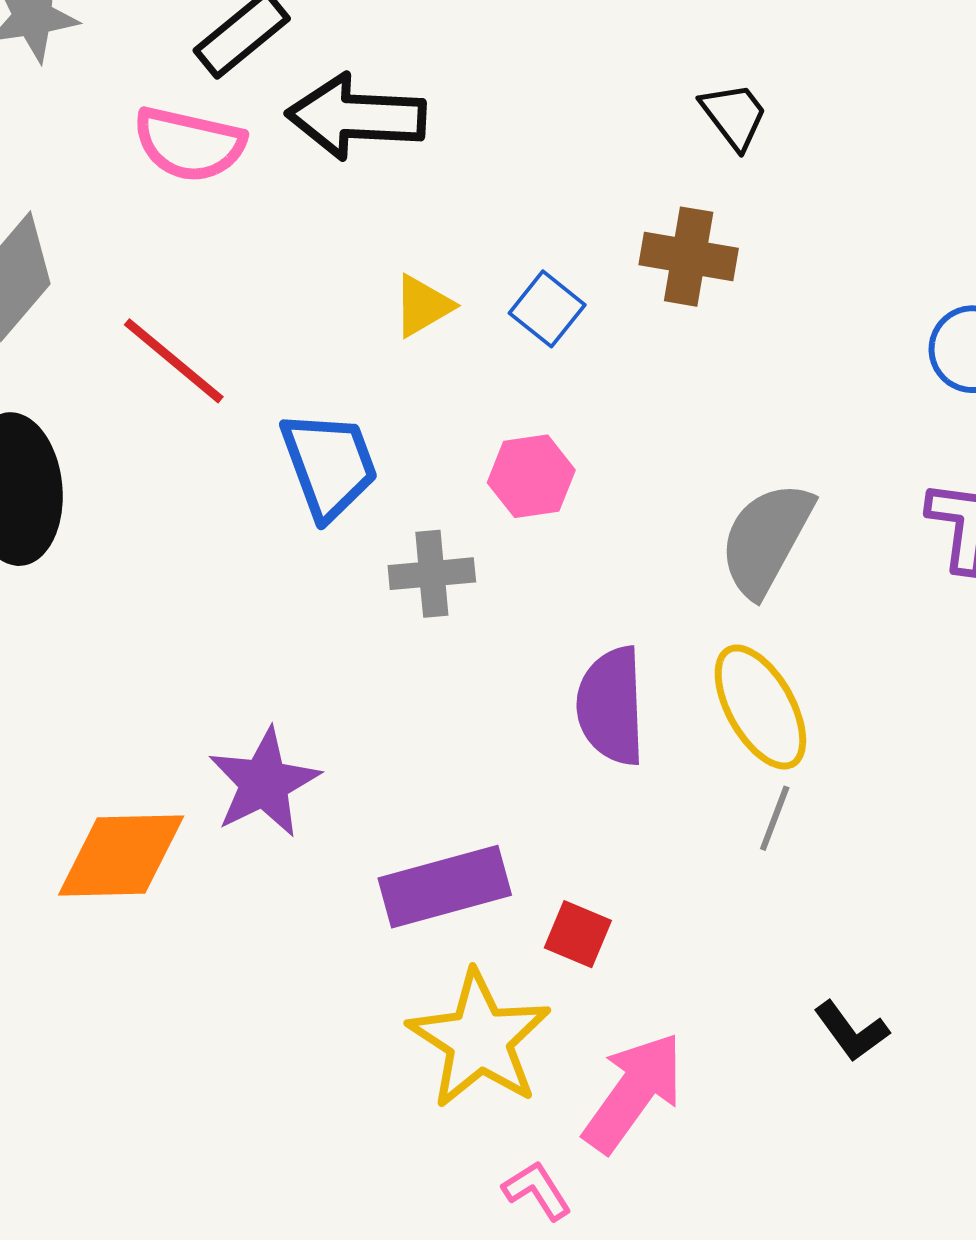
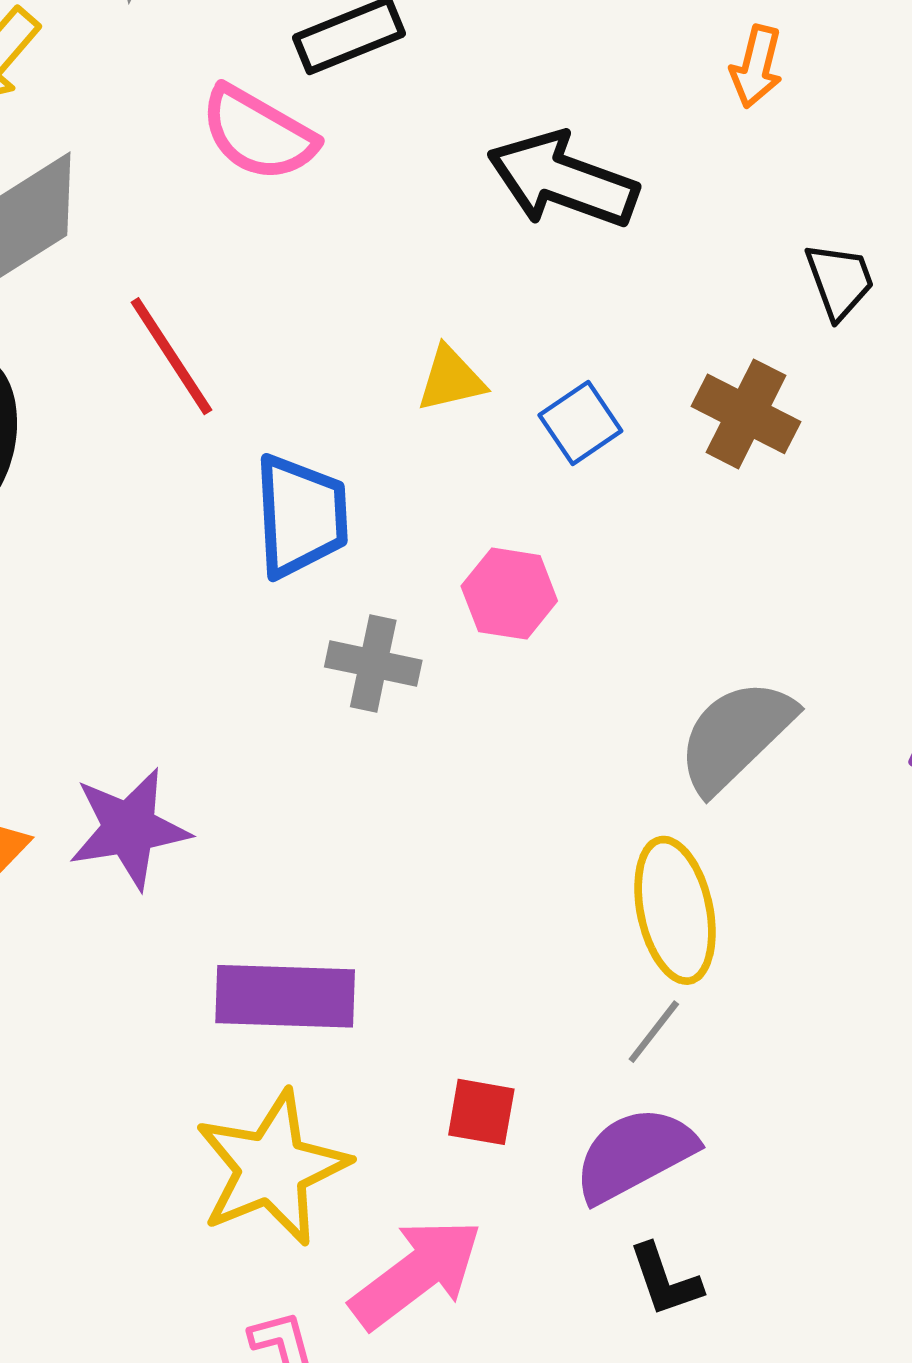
black arrow: (356, 117) -> (563, 180), moved
purple semicircle: (611, 706) -> (635, 1154), moved, turned 47
red square: (578, 934) -> (481, 1112), moved, turned -30

